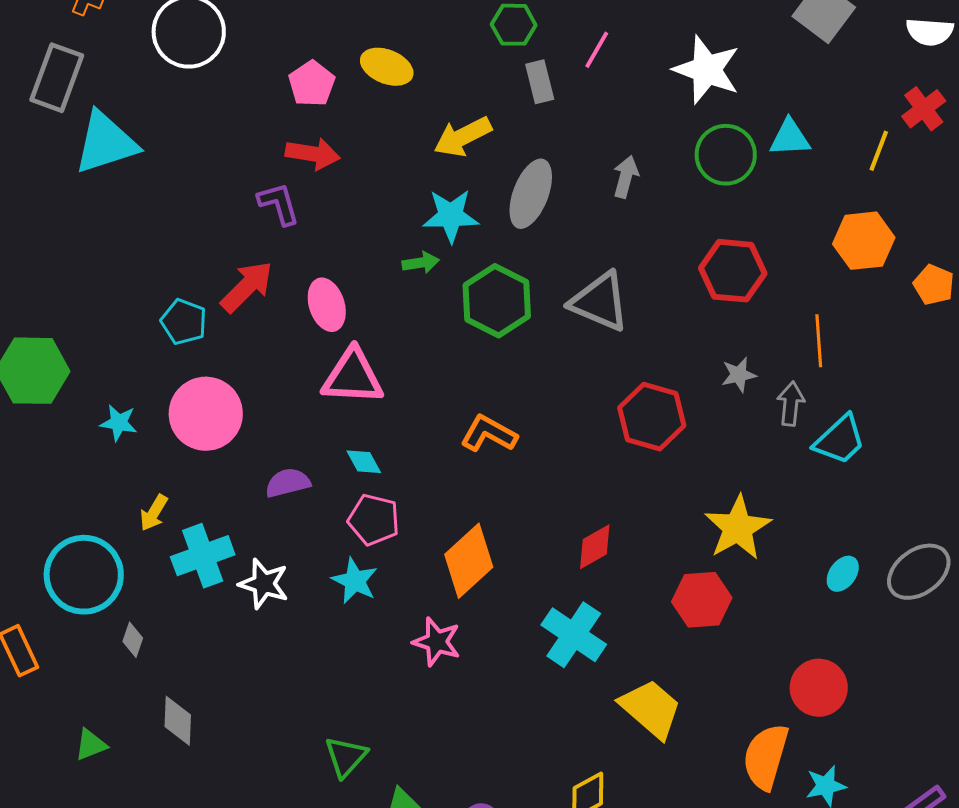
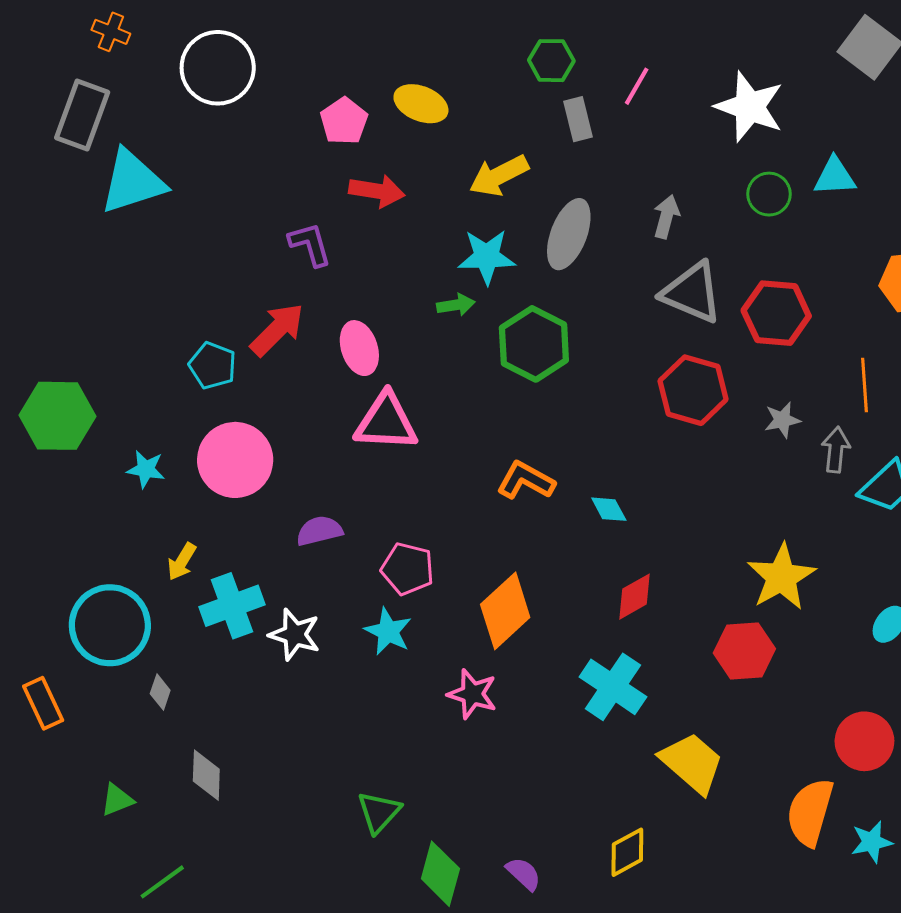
red arrow: (313, 154) -> (377, 191), moved
green circle: (726, 155) -> (769, 194), size x0.7
gray triangle: (600, 302) -> (692, 293), moved
red hexagon: (652, 417) -> (693, 390), moved
cyan diamond: (364, 462) -> (609, 509), moved

